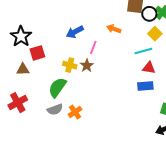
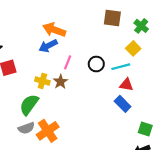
black circle: (149, 14) -> (96, 64), moved
orange arrow: (114, 29) -> (54, 30), moved, size x1.5
blue rectangle: (145, 86) -> (123, 104), turned 49
orange cross: (75, 112) -> (48, 131), size x1.5

